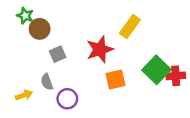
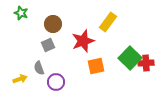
brown circle: (40, 29) -> (53, 24), moved

